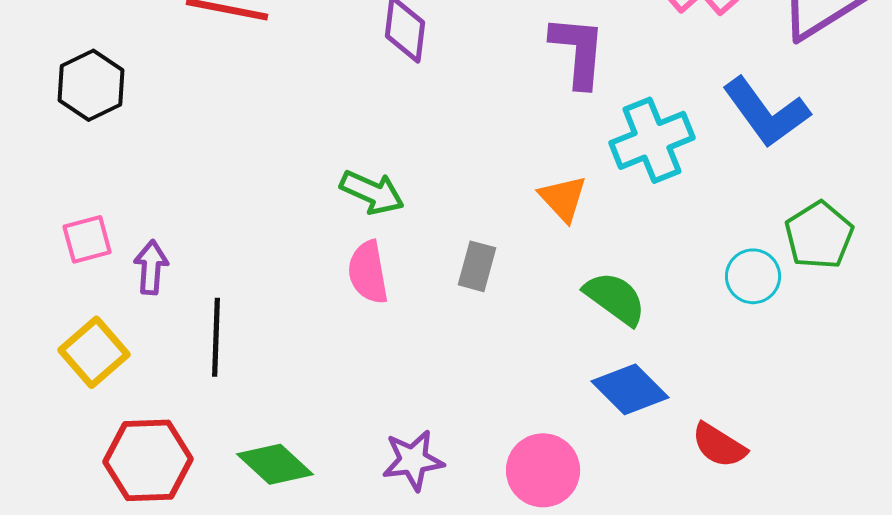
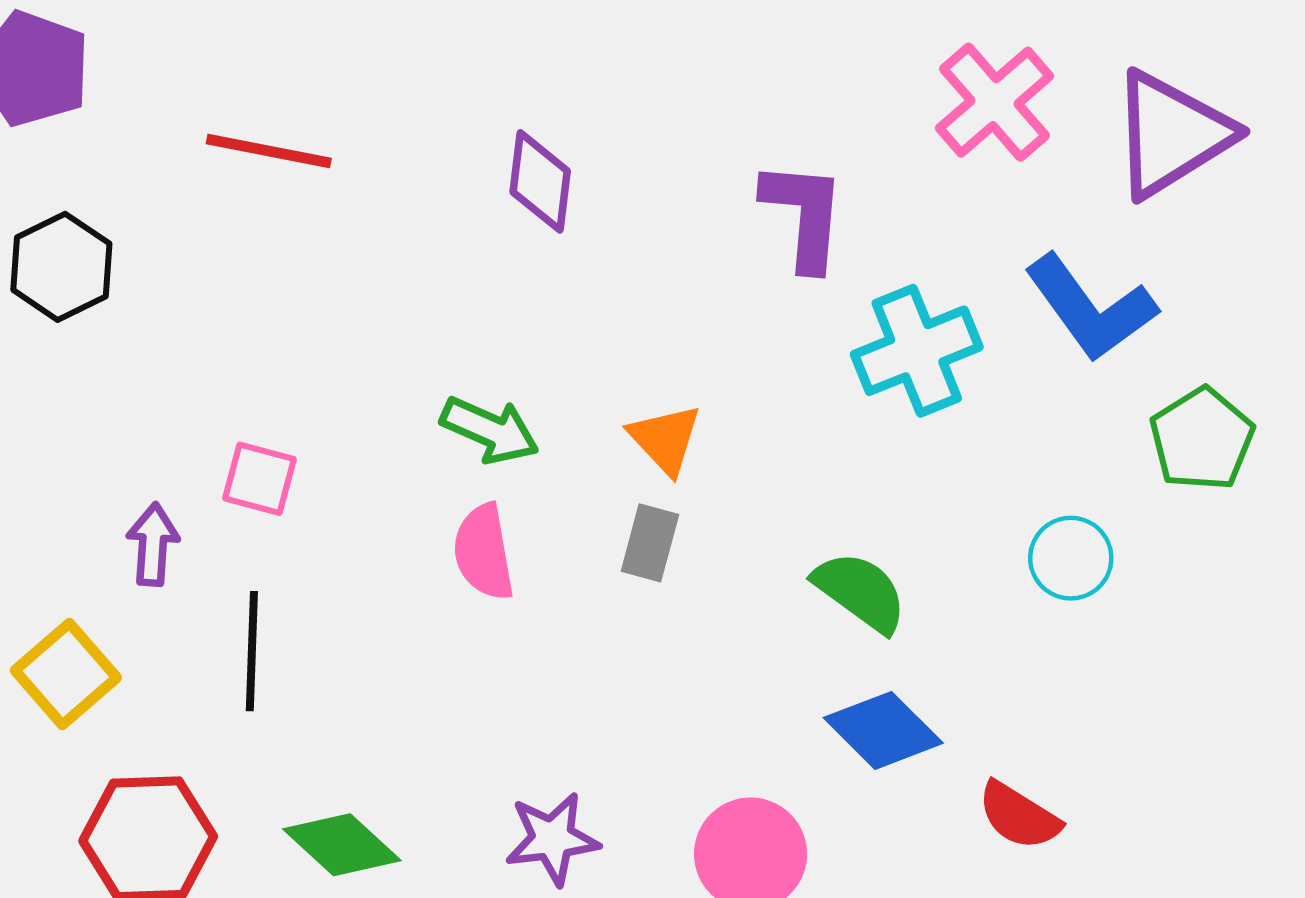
orange triangle: (563, 198) -> (665, 439), moved
green pentagon: (819, 235) -> (1202, 439), moved
pink square: (87, 239) -> (260, 479), moved, turned 30

